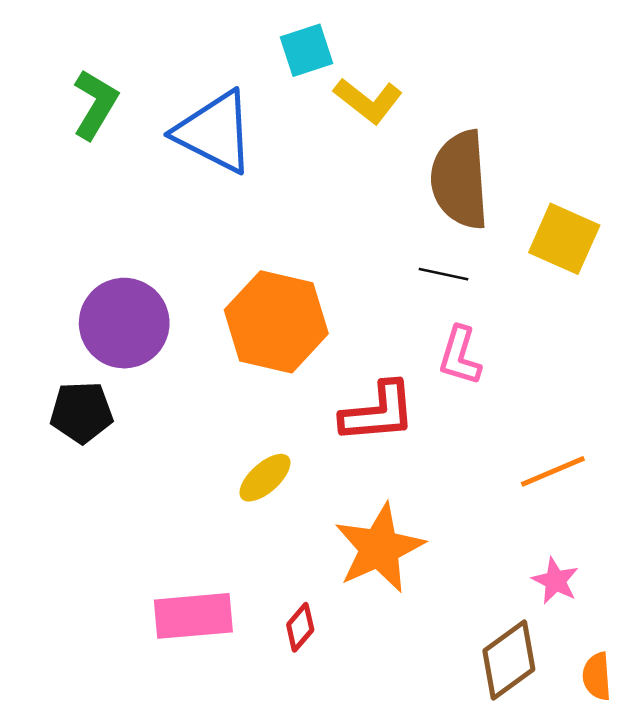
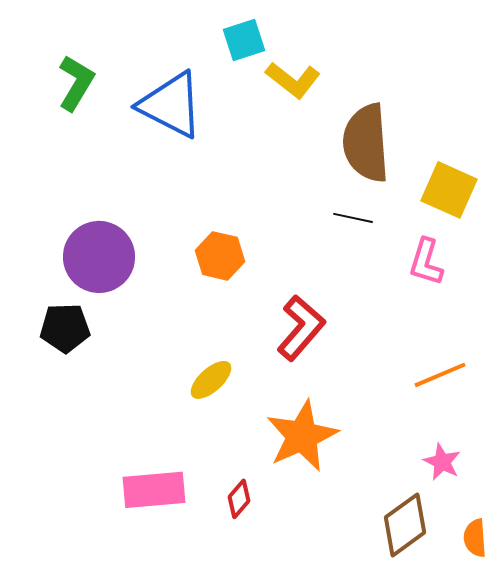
orange hexagon: (276, 322) -> (220, 256), size x0.6
pink L-shape: (460, 356) -> (426, 262), moved
red L-shape: (378, 412) -> (301, 328), turned -44

